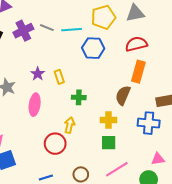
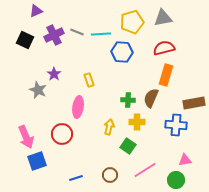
purple star: (38, 74) -> (54, 74), moved
green cross: (79, 97) -> (128, 100), moved
pink ellipse: (35, 105) -> (78, 107), moved
yellow arrow: (70, 125) -> (109, 127), moved
green square: (109, 143) -> (128, 146), moved, turned 35
red circle: (55, 144) -> (62, 134), moved

